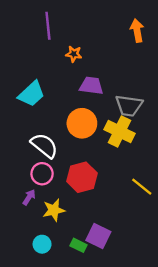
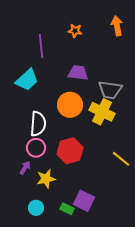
purple line: (48, 26) -> (41, 46), moved
orange star: (74, 54) -> (75, 31), moved
white semicircle: (44, 146) -> (38, 124), turned 55

